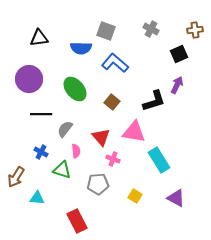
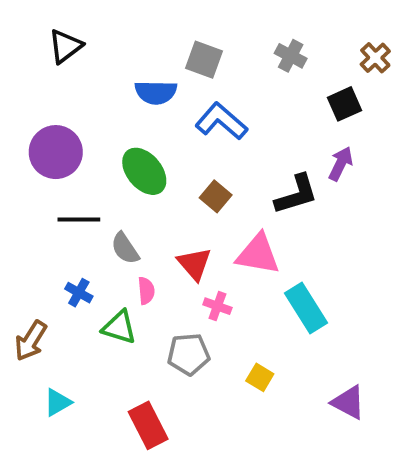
brown cross: (195, 30) -> (375, 58), turned -35
black triangle: (39, 38) -> (65, 46), moved, turned -30
gray semicircle: (65, 129) -> (125, 248), turned -72
cyan triangle: (37, 198) -> (58, 402), moved, turned -35
purple triangle: (176, 198) -> (348, 402), moved

